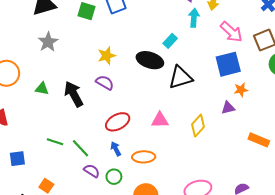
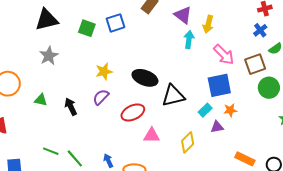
cyan rectangle: (170, 41) -> (205, 110), moved
purple semicircle: (105, 83) -> (101, 97), turned -78
black arrow: (74, 94) -> (71, 107), size x0.7
red ellipse: (118, 122) -> (133, 112), moved

